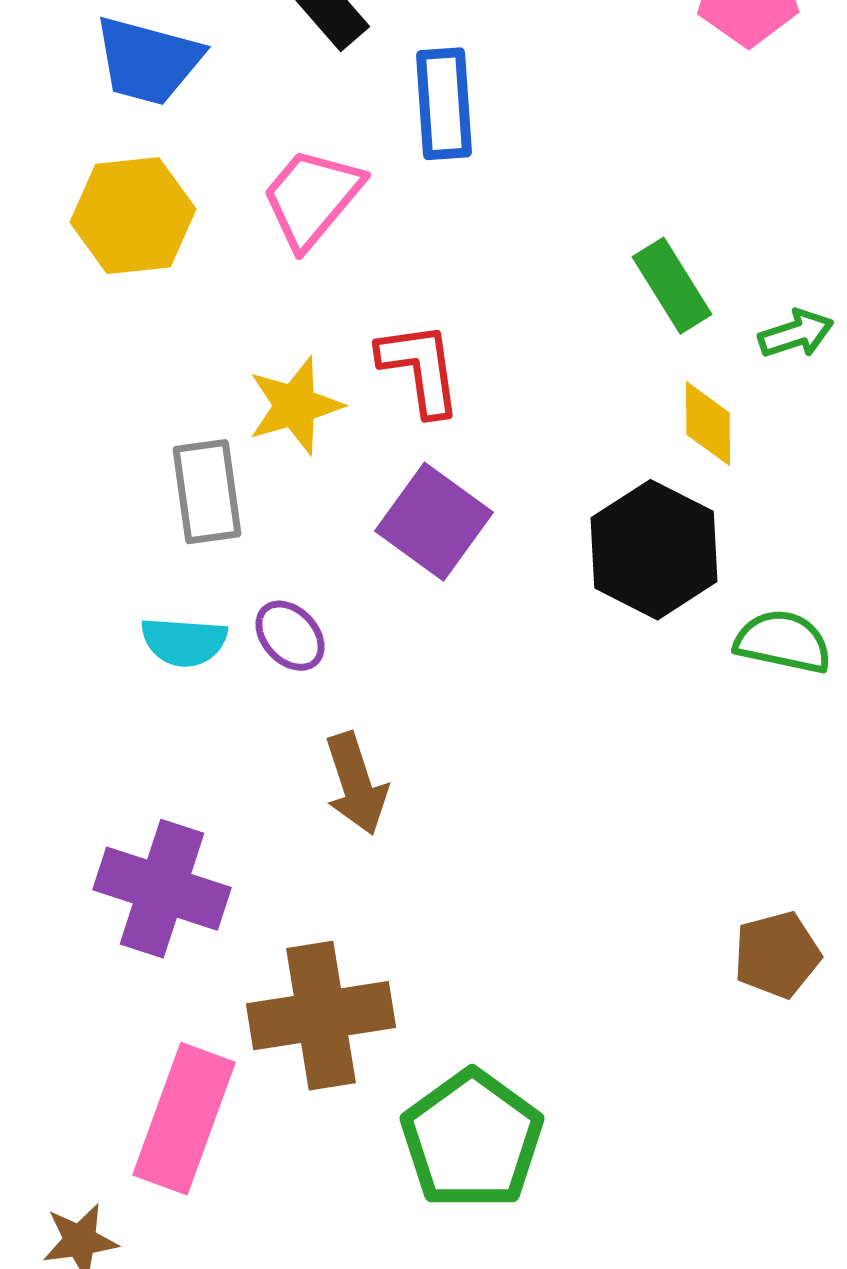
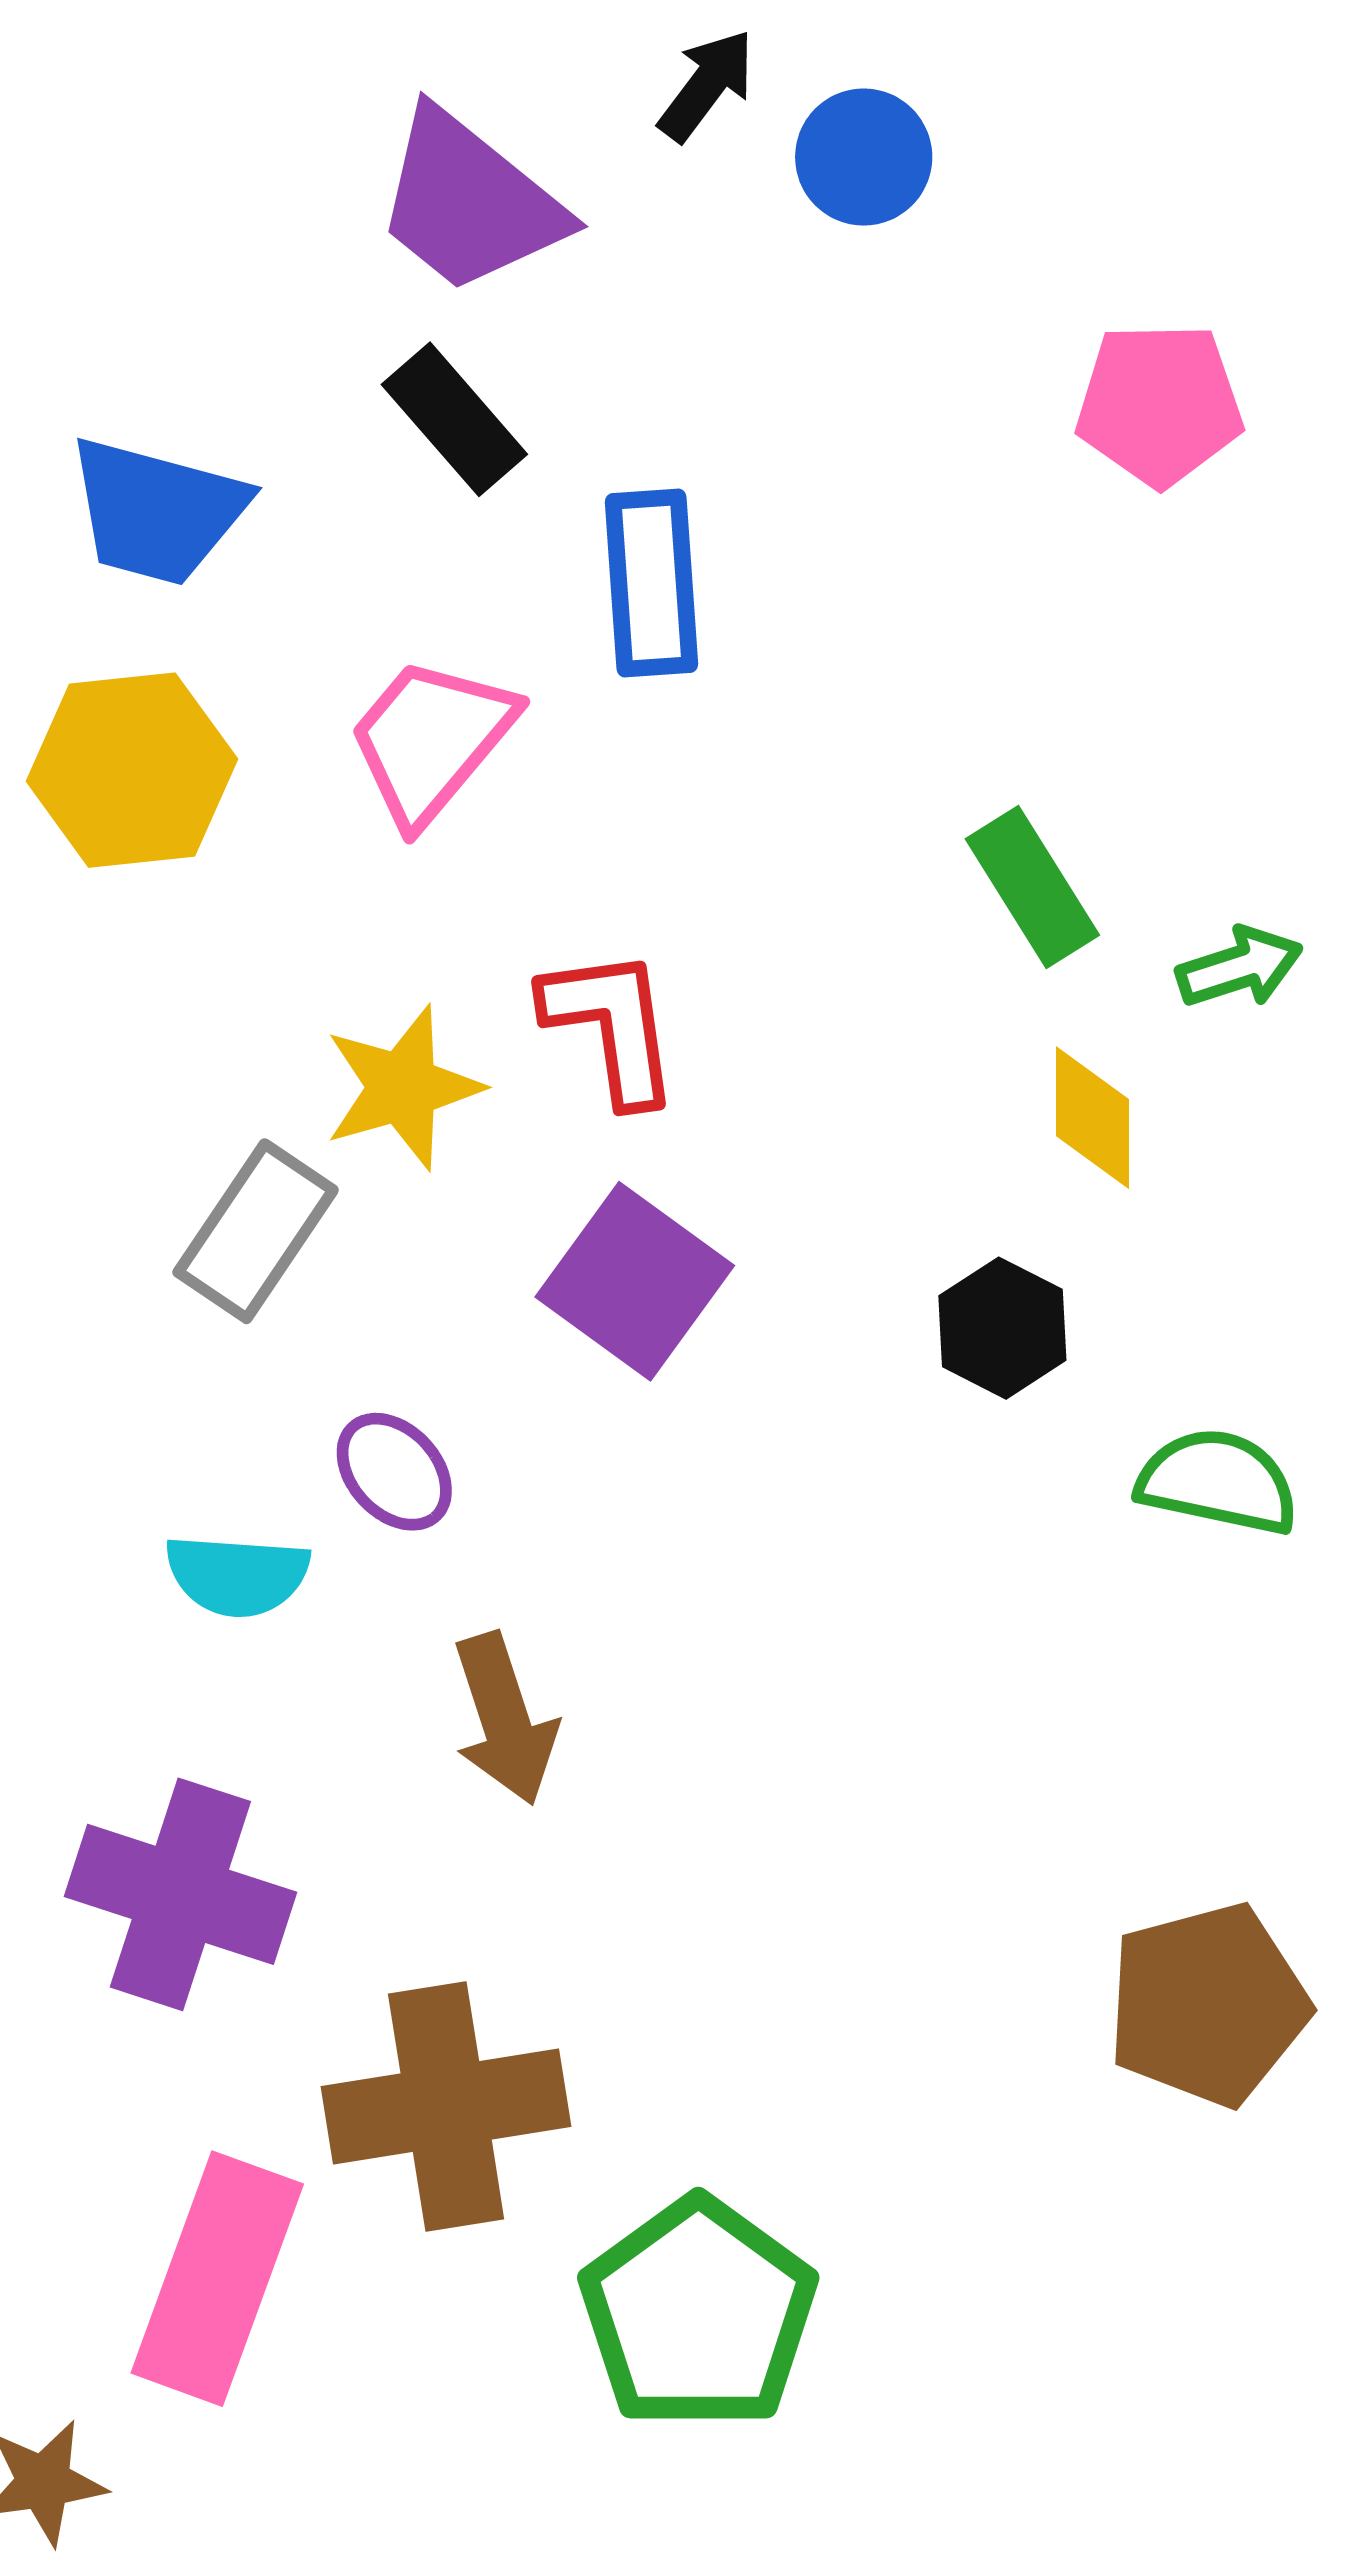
gray rectangle: (207, 492) -> (256, 1231), turned 42
black hexagon: (654, 550) -> (1002, 1328), size x0.6
cyan semicircle: (184, 642) -> (237, 1575), moved
brown pentagon: (777, 955) -> (1208, 2005), size x1.4

